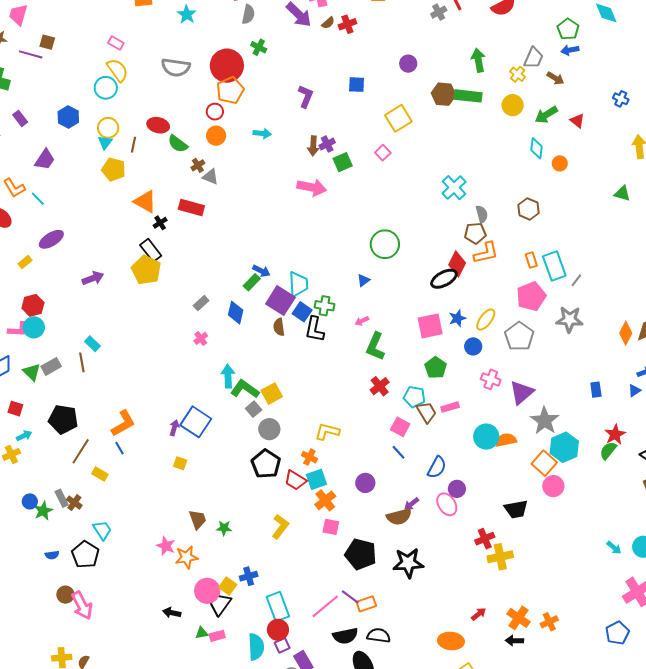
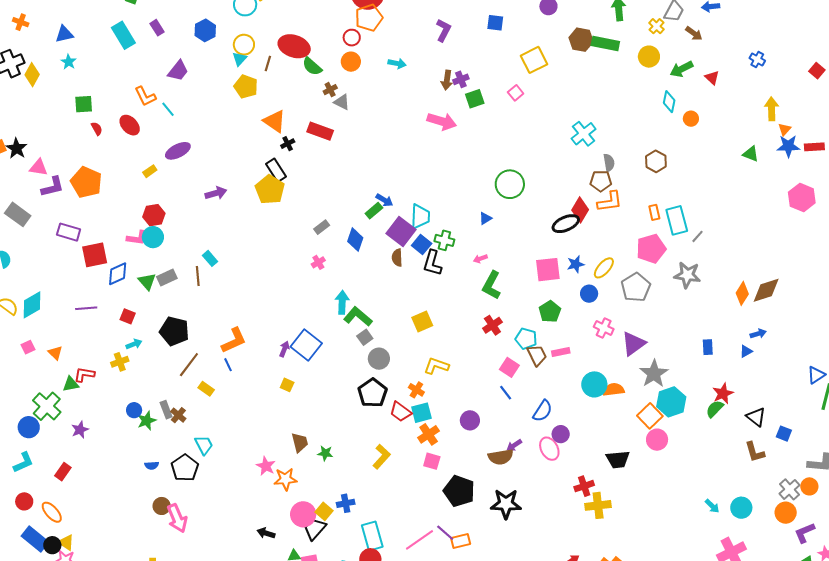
red ellipse: (158, 125) -> (294, 46), size x1.4
yellow square: (272, 394) -> (422, 322), moved

